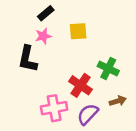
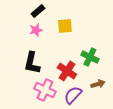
black L-shape: (28, 59) -> (32, 63), moved
pink cross: (54, 108) -> (45, 90), turned 35

